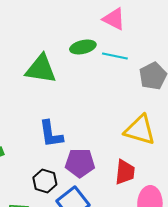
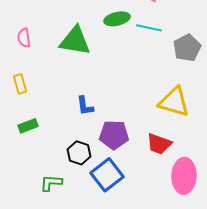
blue L-shape: (51, 134) -> (85, 106), size x0.7
red trapezoid: (125, 172) -> (159, 144), turned 104

